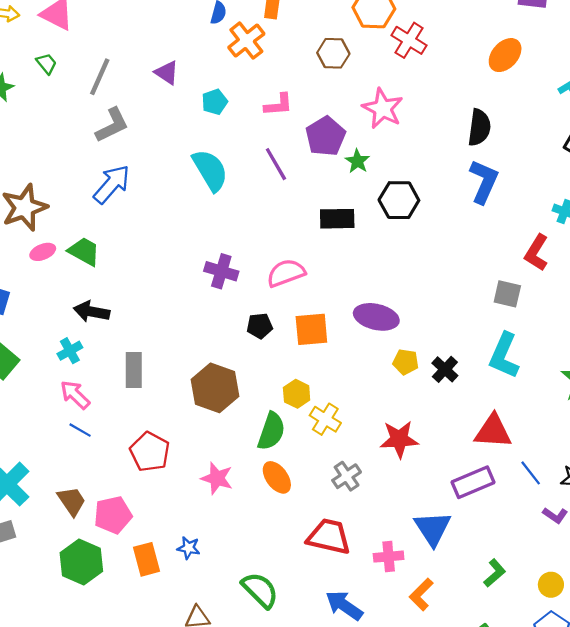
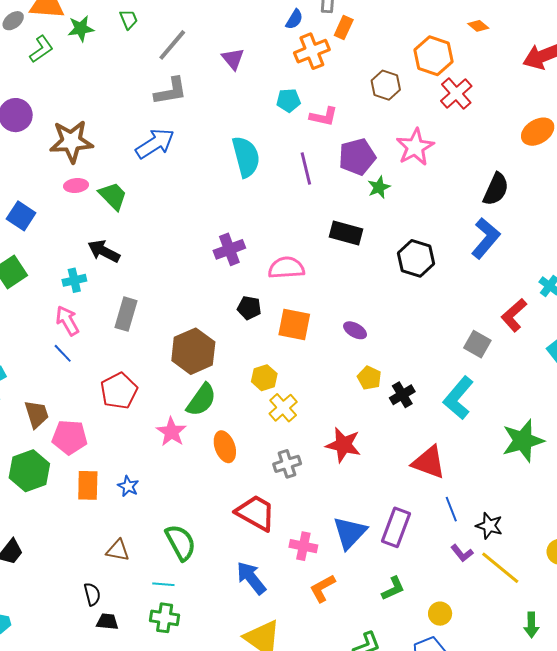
cyan pentagon: (215, 102) -> (289, 100), moved
black hexagon: (399, 200) -> (416, 258), moved
purple cross: (221, 271) -> (229, 249), turned 36
purple ellipse: (376, 317) -> (355, 330), size x0.6
green semicircle: (271, 431) -> (201, 400), moved
purple rectangle: (473, 482) -> (396, 527), moved, turned -63

